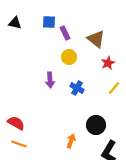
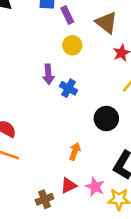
blue cross: (77, 88) -> (68, 88), moved
black circle: (96, 125) -> (106, 118), moved

